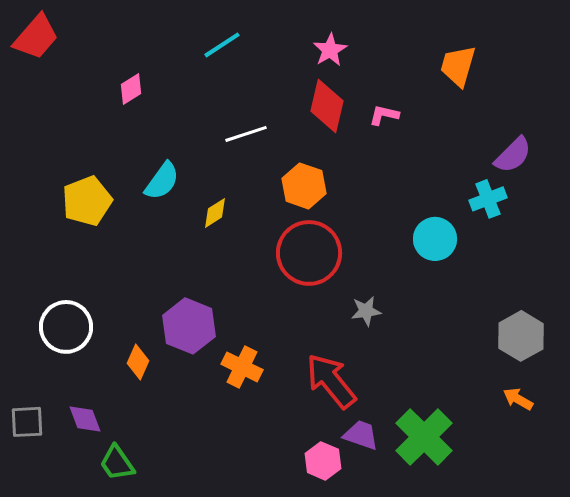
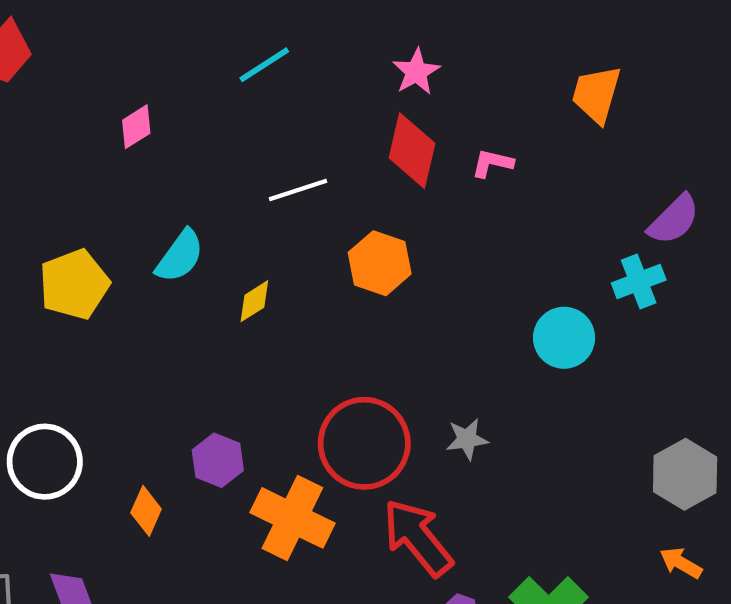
red circle: (309, 253) -> (364, 443), moved
purple hexagon: (189, 326) -> (218, 460), size x0.7
orange cross: (242, 367) -> (292, 518), size x1.4

